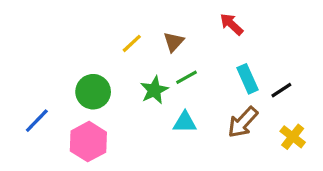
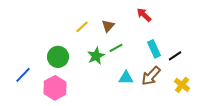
cyan triangle: (185, 122) -> (126, 78), moved

